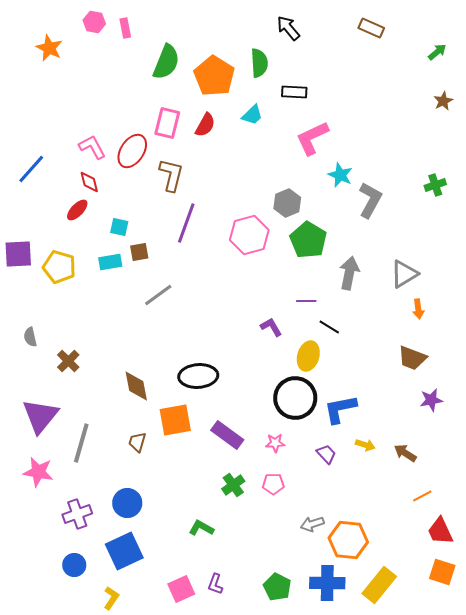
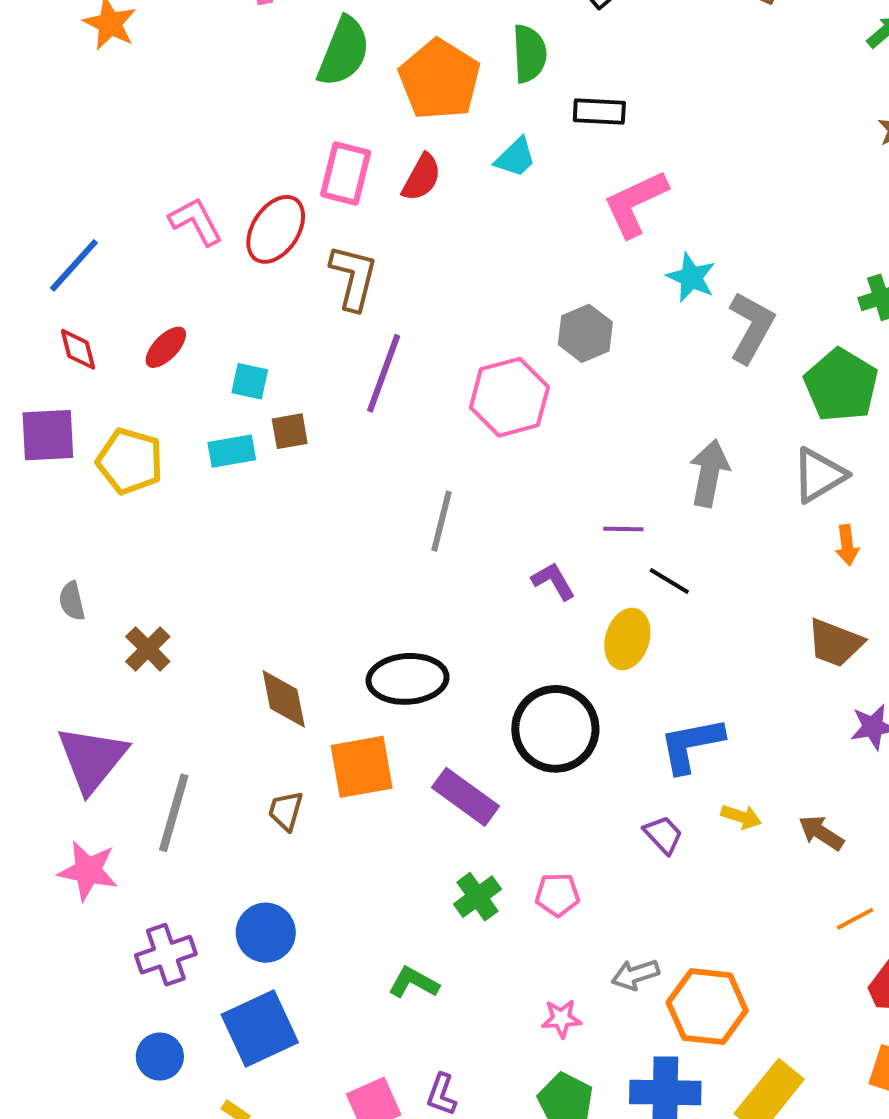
red diamond: (89, 182) -> (78, 349), moved
green pentagon: (308, 240) -> (841, 385), moved
gray line: (158, 295) -> (442, 521), moved, turned -40
black circle: (295, 398) -> (555, 729), moved
pink star: (275, 443) -> (561, 1019), moved

